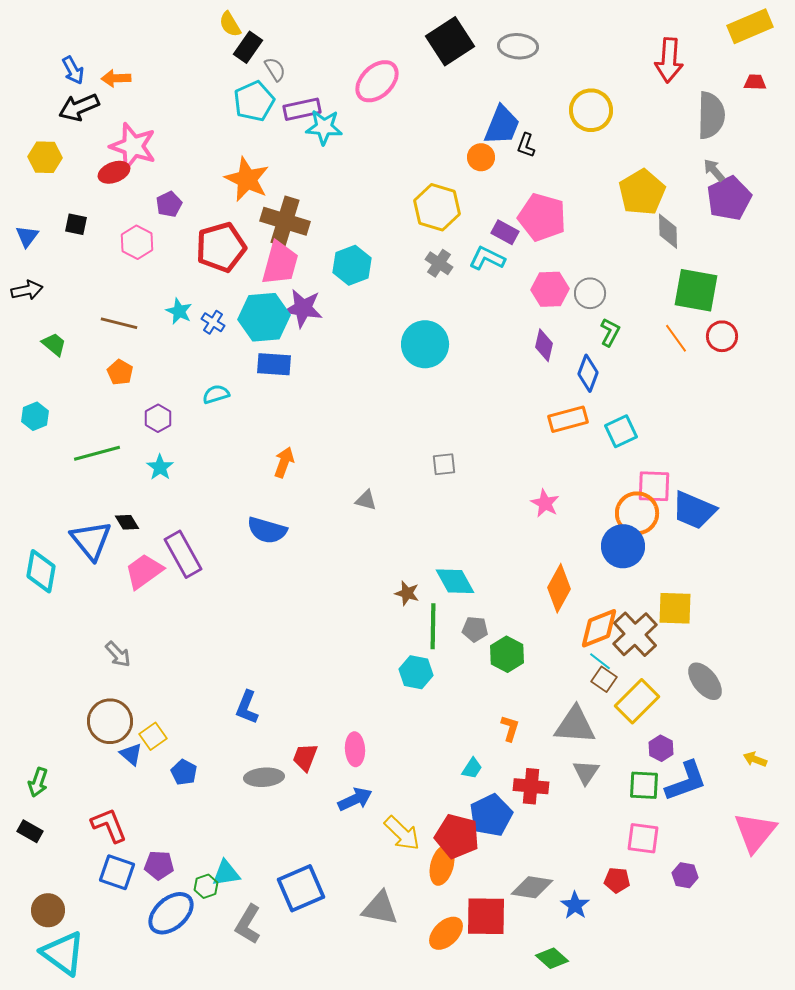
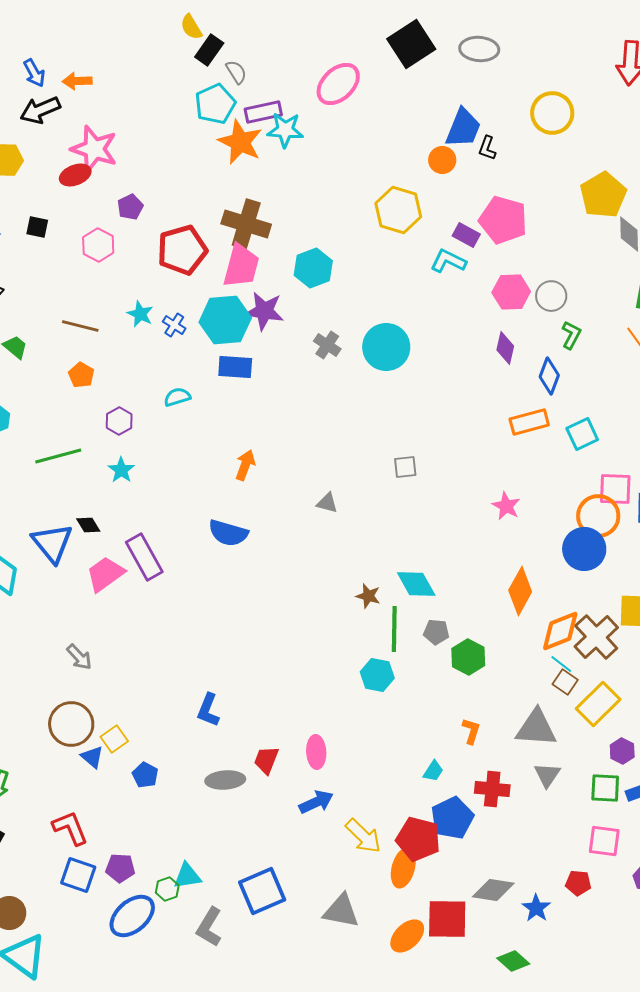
orange star: (247, 179) -> (240, 142), moved
gray cross: (439, 263) -> (327, 345), moved

